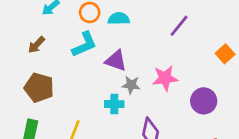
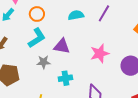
cyan semicircle: (119, 19) -> (76, 15), moved
gray star: (131, 85) -> (44, 62), moved

